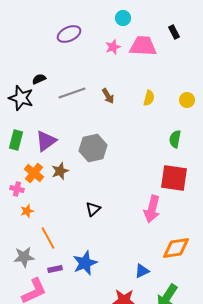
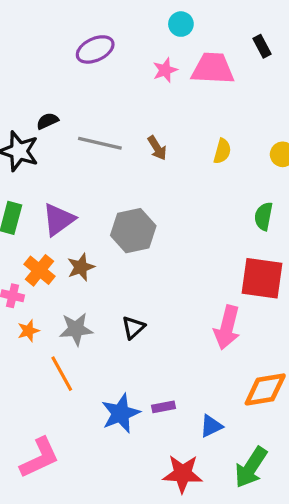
gray line: (72, 93) -> (100, 143), turned 32
gray star: (24, 257) -> (76, 329), moved
purple rectangle: (55, 269) -> (163, 407), moved

